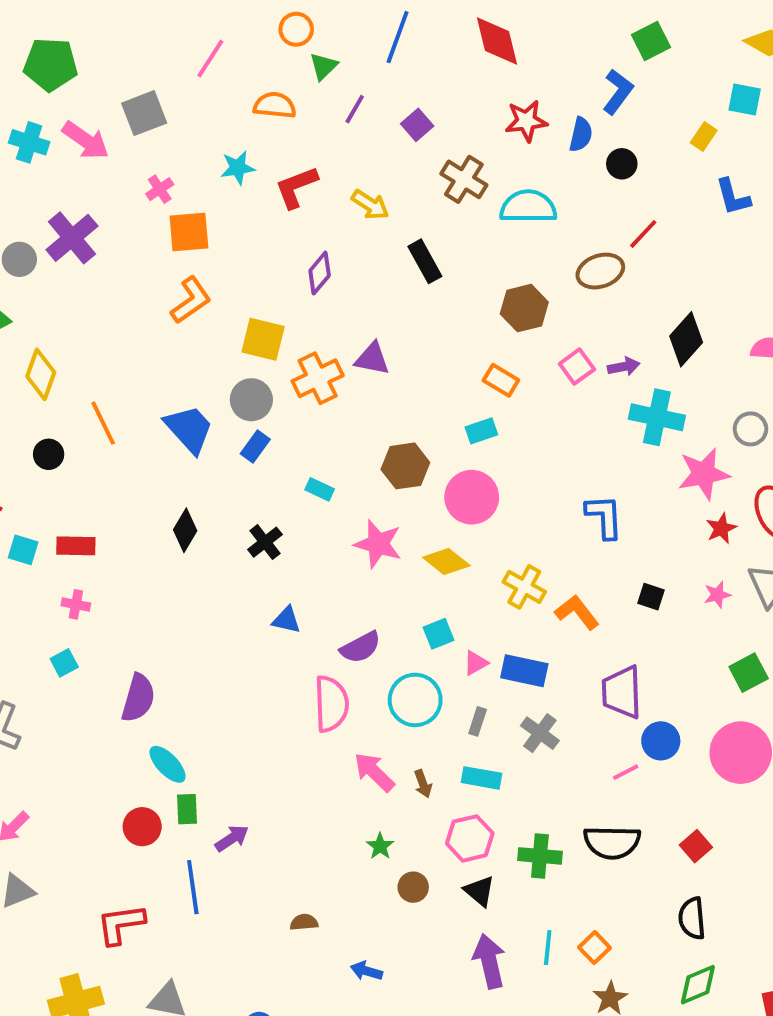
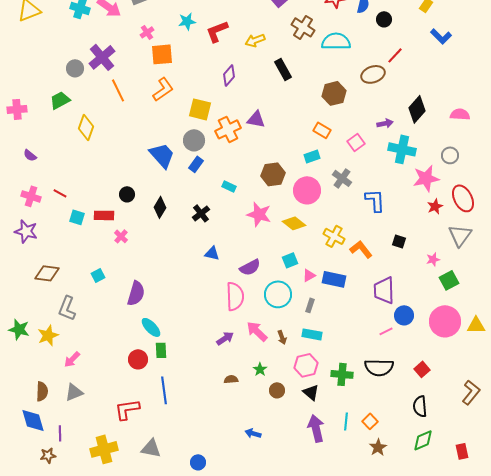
blue L-shape: (733, 197) -> (441, 36), turned -30
yellow arrow: (370, 205) -> (255, 40), turned 126
pink square: (577, 367) -> (356, 142), moved
orange line: (103, 423) -> (118, 90), moved
black circle: (49, 454) -> (127, 194), moved
pink star: (717, 595) -> (433, 259), moved
pink cross: (76, 604) -> (121, 236), moved, turned 32
gray cross: (540, 733) -> (342, 178), moved
purple arrow: (232, 838) -> (225, 338), moved
brown semicircle: (304, 922) -> (231, 379), moved

